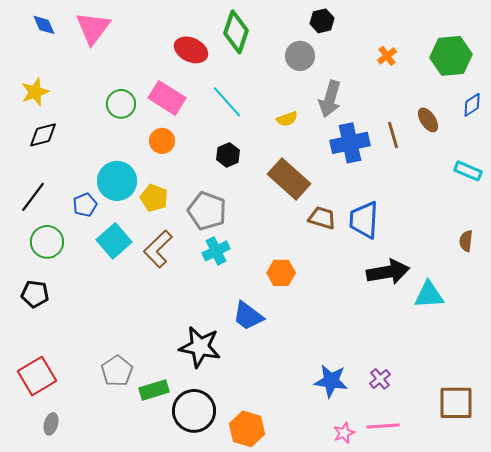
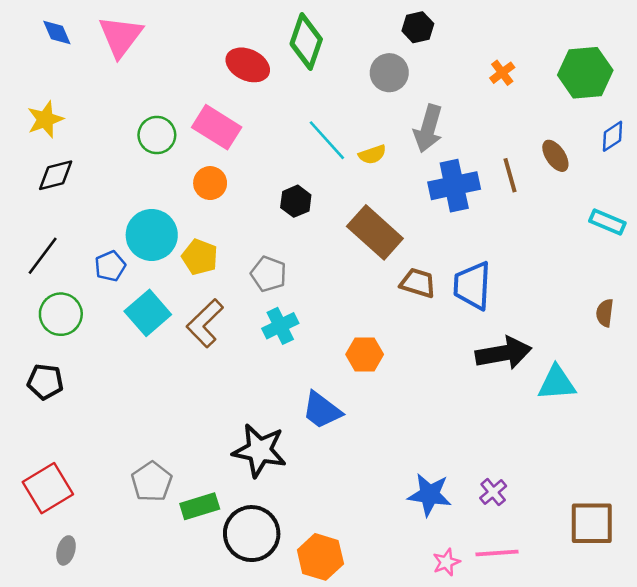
cyan line: (227, 102) -> (327, 140), moved
gray pentagon: (207, 211) -> (269, 274), size x0.7

